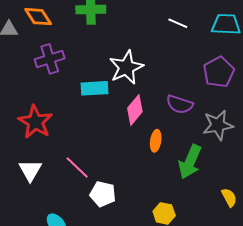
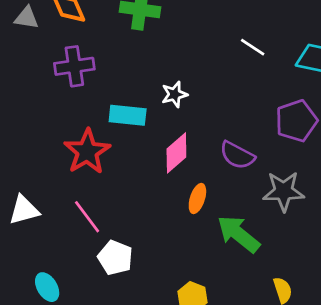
white star: (126, 67) -> (174, 94), size x0.6
red star: (35, 122) -> (87, 152), moved
green arrow: (190, 162) -> (238, 234), turned 96
white triangle: (30, 170) -> (24, 210), turned 35

